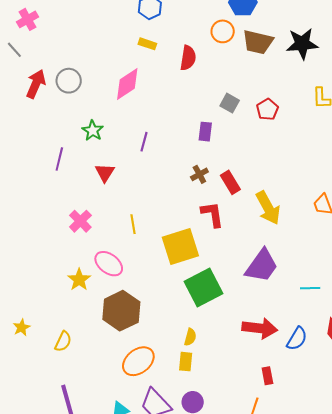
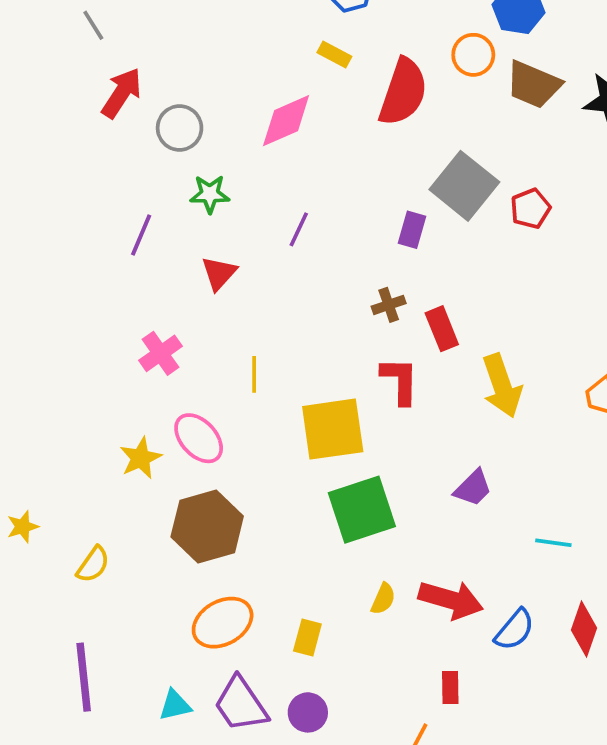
red semicircle: (188, 58) -> (403, 92), size x1.5
gray circle: (69, 81) -> (180, 128), moved
gray square: (230, 103) -> (464, 186), size x1.8
green star: (93, 131) -> (210, 194), turned 30
purple trapezoid: (262, 266) -> (473, 488), size x0.6
yellow semicircle: (190, 337) -> (383, 599), moved

